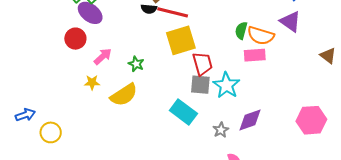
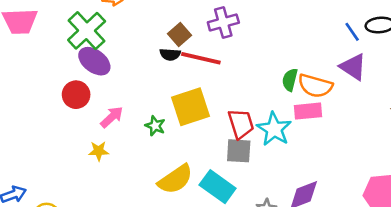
yellow square: (181, 40) -> (190, 107), moved
cyan star: (226, 85) -> (274, 129), moved
yellow semicircle: (124, 95) -> (175, 179), moved

